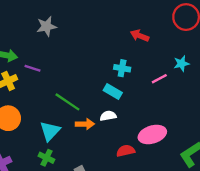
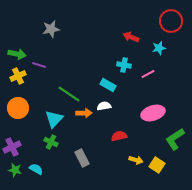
cyan star: (181, 64) -> (159, 48), moved
cyan cross: (122, 68) -> (124, 65), moved
pink ellipse: (152, 134) -> (153, 113), moved

